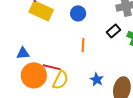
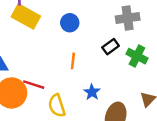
yellow semicircle: (60, 80) -> (57, 106), moved, turned 132
blue star: (97, 80) -> (92, 92), moved

